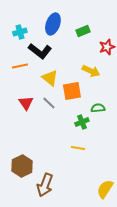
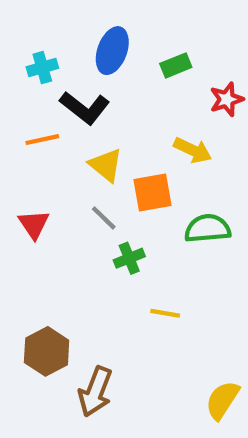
red triangle: (26, 103) -> (34, 224), moved
green semicircle: (98, 108) -> (208, 229), size x1.5
green cross: (82, 122) -> (129, 258), moved

